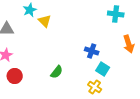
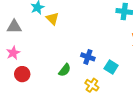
blue cross: (92, 51) -> (88, 57), moved
yellow cross: (95, 87) -> (92, 85), moved

